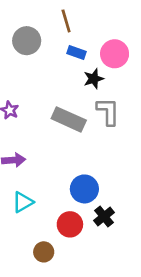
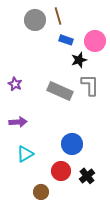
gray circle: (27, 41) -> (35, 20), moved
black cross: (104, 216) -> (87, 176), moved

